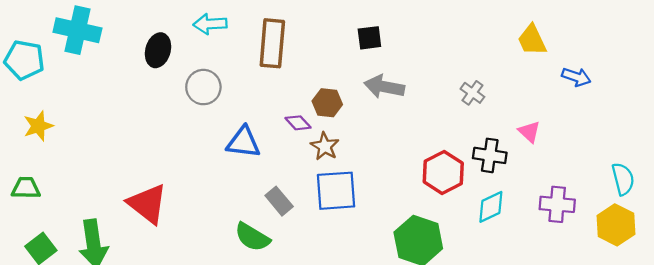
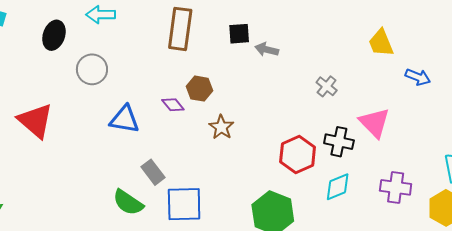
brown rectangle: (272, 43) -> (180, 29), moved
gray arrow: (384, 87) -> (267, 50), moved, size x0.7
pink triangle: (529, 132) -> (375, 123), size x1.6
brown star: (325, 146) -> (221, 127), moved
blue square: (336, 191) -> (184, 204), moved
red triangle: (147, 204) -> (35, 121), moved

